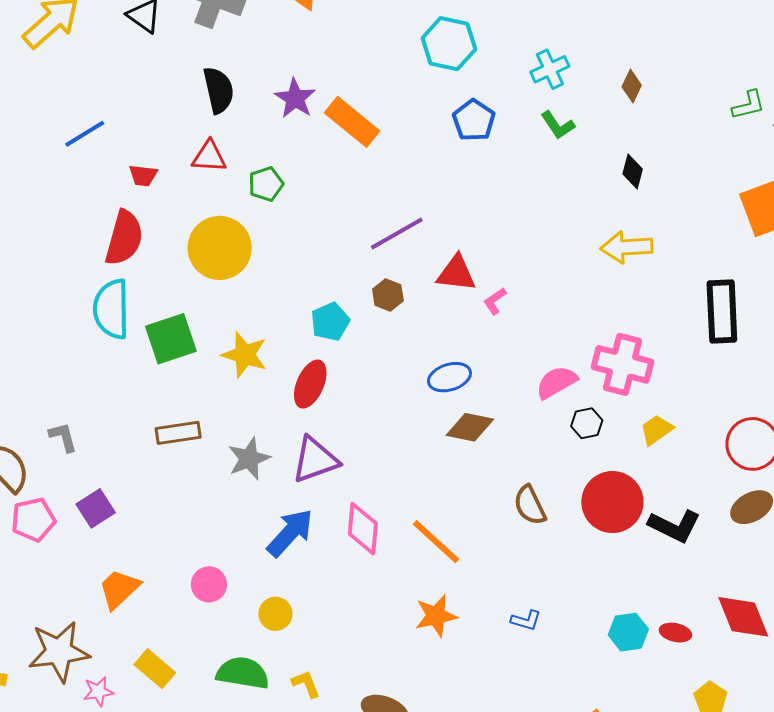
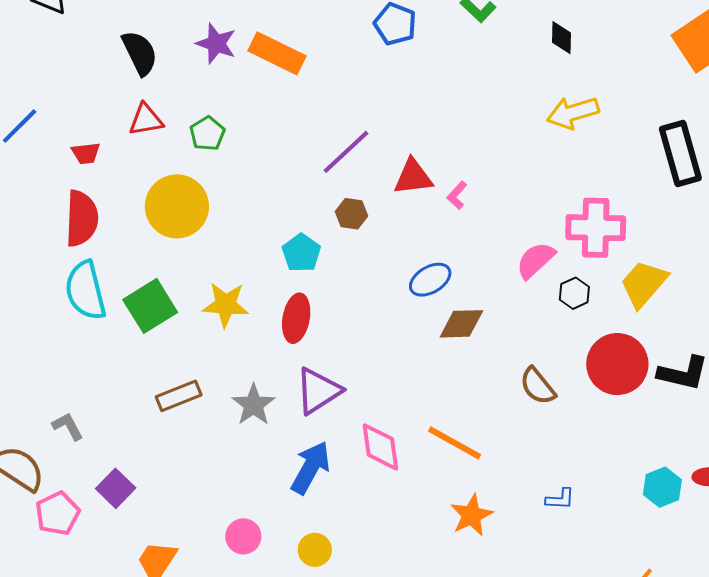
yellow trapezoid: (656, 430) -> (644, 284), size x1.5

